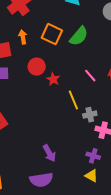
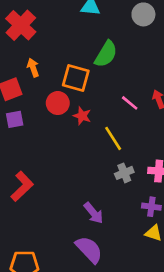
orange square: (52, 34) -> (76, 78), moved
gray cross: (90, 115) -> (124, 173), moved
purple semicircle: (41, 180) -> (89, 250), turned -115

